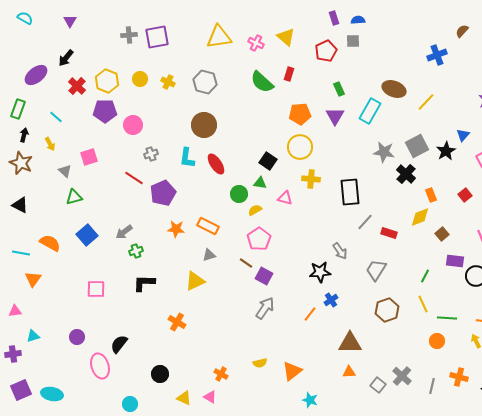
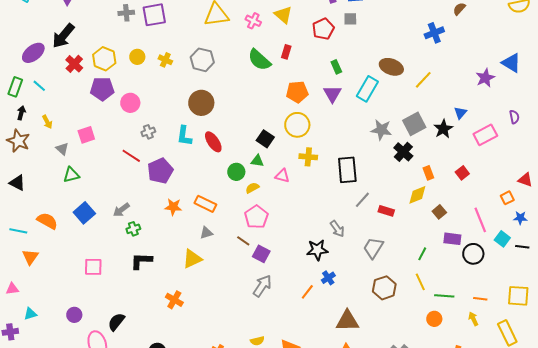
black arrow: (66, 58) -> (63, 36), size x1.5
cyan line: (56, 117) -> (39, 86), moved

